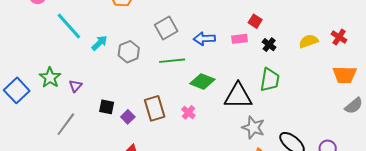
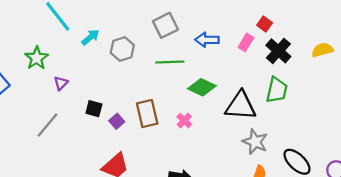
pink rectangle: (239, 39) -> (246, 42), turned -56
black cross: (269, 45) -> (278, 51), size x1.6
green star: (50, 78) -> (37, 58), moved

